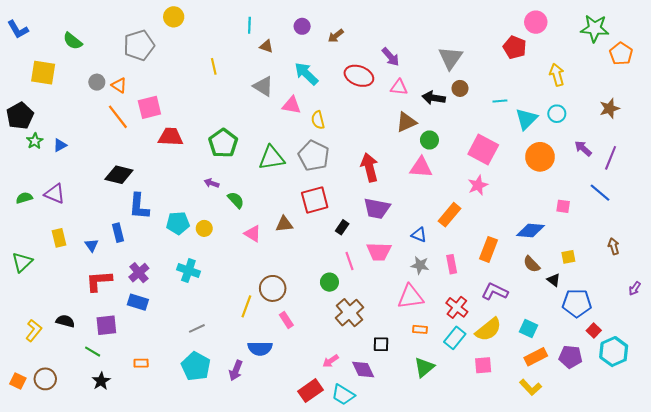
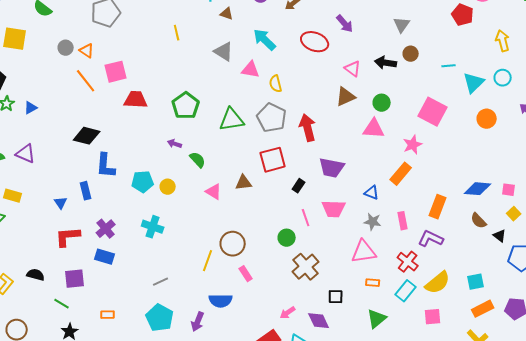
gray triangle: (451, 58) -> (402, 25), size x0.7
pink triangle: (399, 87) -> (353, 69), moved, turned 30
brown triangle: (406, 122) -> (346, 97), moved
orange circle: (540, 157) -> (487, 119), size x0.7
red arrow: (369, 167) -> (308, 128), moved
pink star: (478, 185) -> (413, 145), moved
pink square: (563, 206) -> (509, 190), moved
yellow rectangle: (59, 238) -> (13, 196), moved, turned -60
yellow square: (568, 257) -> (514, 214), turned -32
purple L-shape: (495, 292) -> (431, 239), moved
cyan square: (528, 328) -> (476, 282), turned -36

